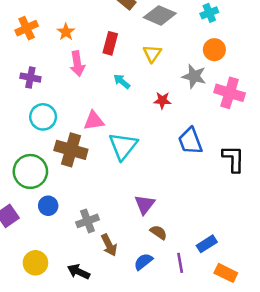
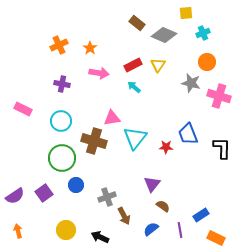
red rectangle: (110, 43) -> (133, 65), moved, turned 48
pink arrow: (77, 64) -> (99, 73), turned -72
red star: (162, 100) -> (166, 147), moved
cyan circle: (43, 117) -> (61, 121), moved

